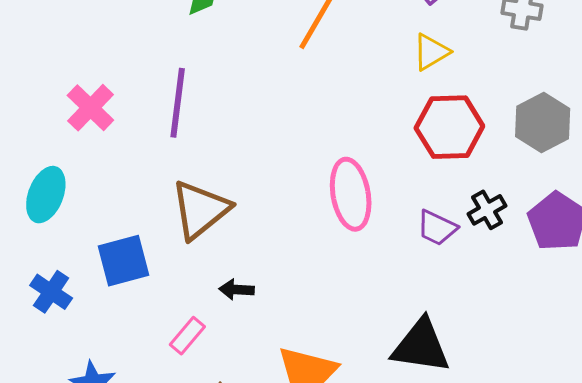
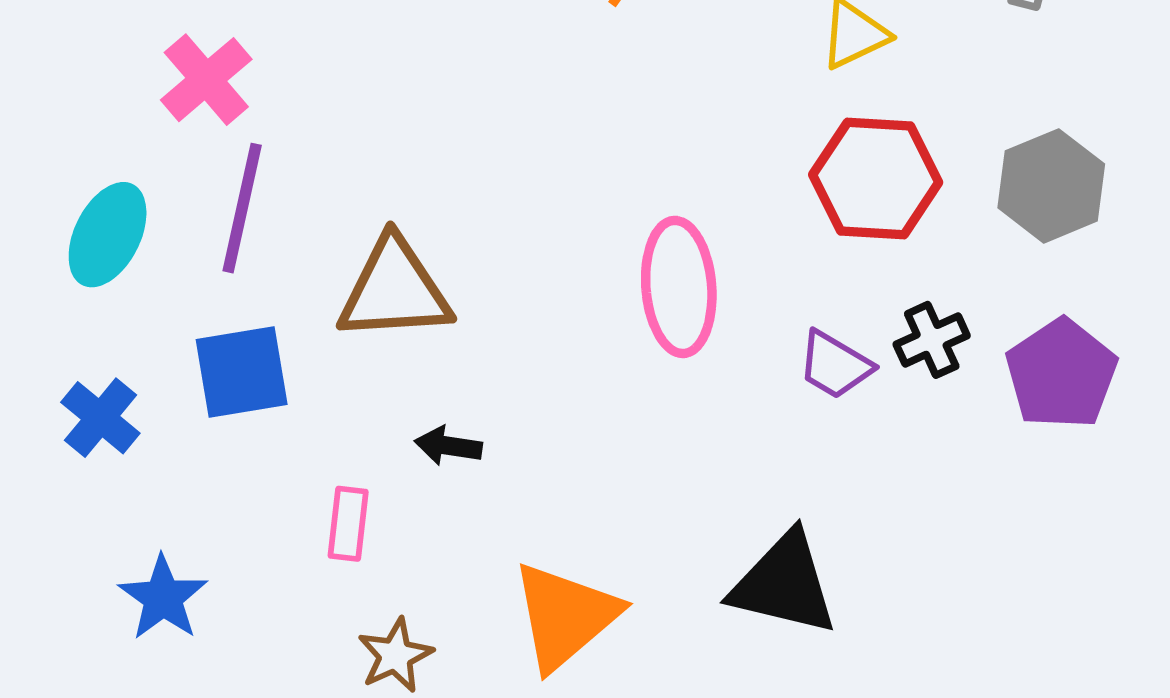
purple line: (178, 103) -> (242, 208), moved
brown triangle: (200, 210) -> (394, 290), turned 30
pink rectangle: (187, 336) -> (348, 524), turned -39

